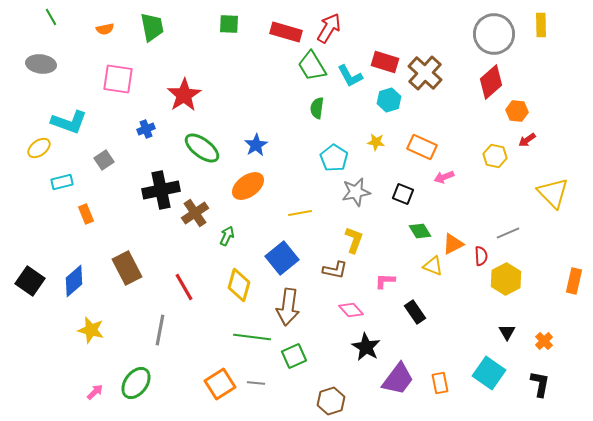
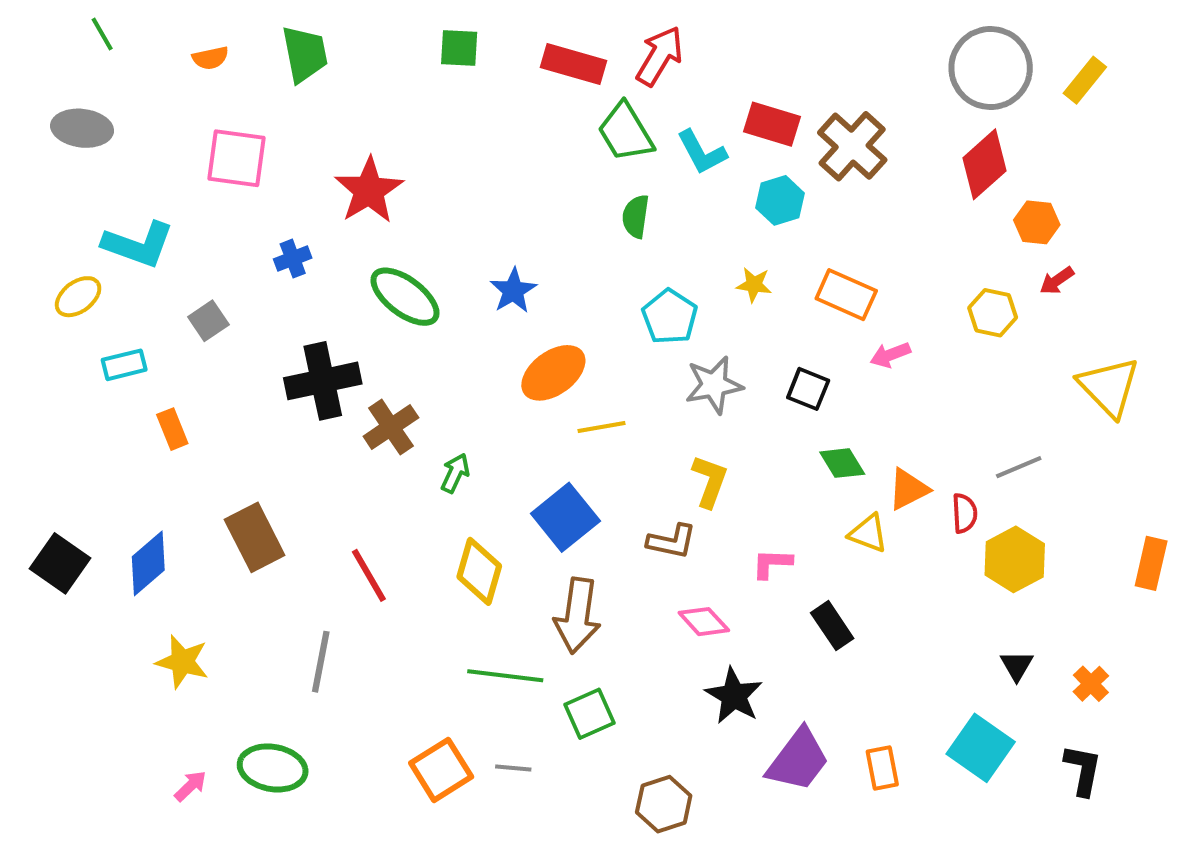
yellow rectangle: (541, 25) -> (1085, 80), moved, turned 40
orange ellipse: (248, 186) -> (553, 373), moved
green ellipse: (136, 383) -> (273, 768), turned 64

